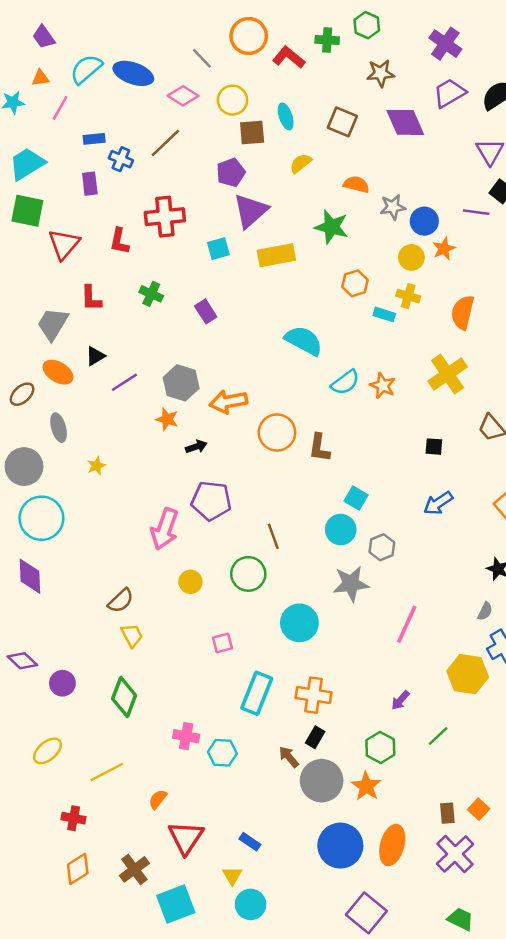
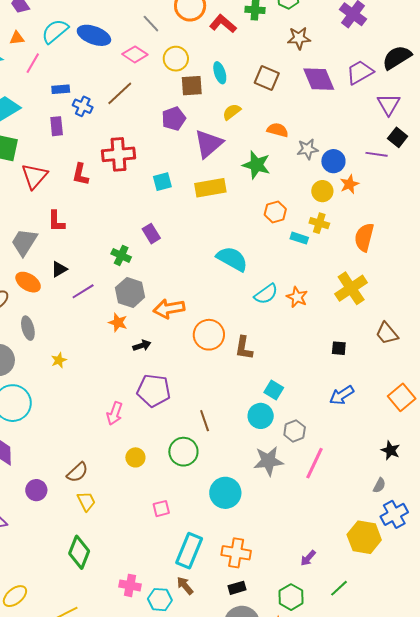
purple trapezoid: (449, 93) -> (360, 72), moved
purple triangle: (250, 211) -> (209, 144), moved
green cross: (151, 294) -> (121, 255), moved
pink arrow: (165, 529) -> (115, 413), size x0.7
pink line: (407, 624) -> (314, 463), moved
purple circle: (62, 683) -> (36, 490), moved
black rectangle: (315, 737) -> (237, 588), turned 42
brown arrow: (289, 757) -> (185, 586), moved

